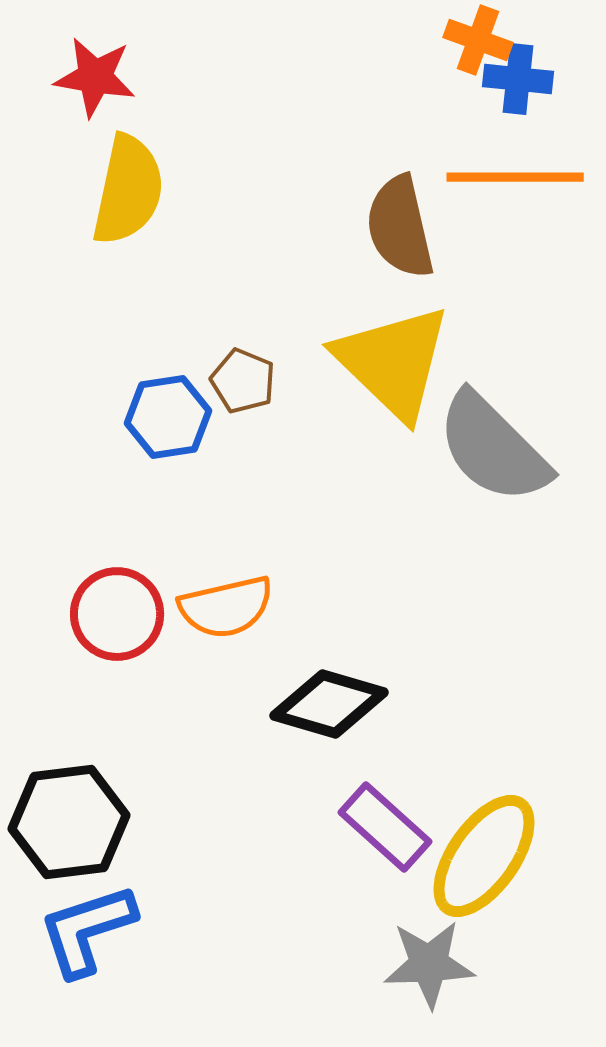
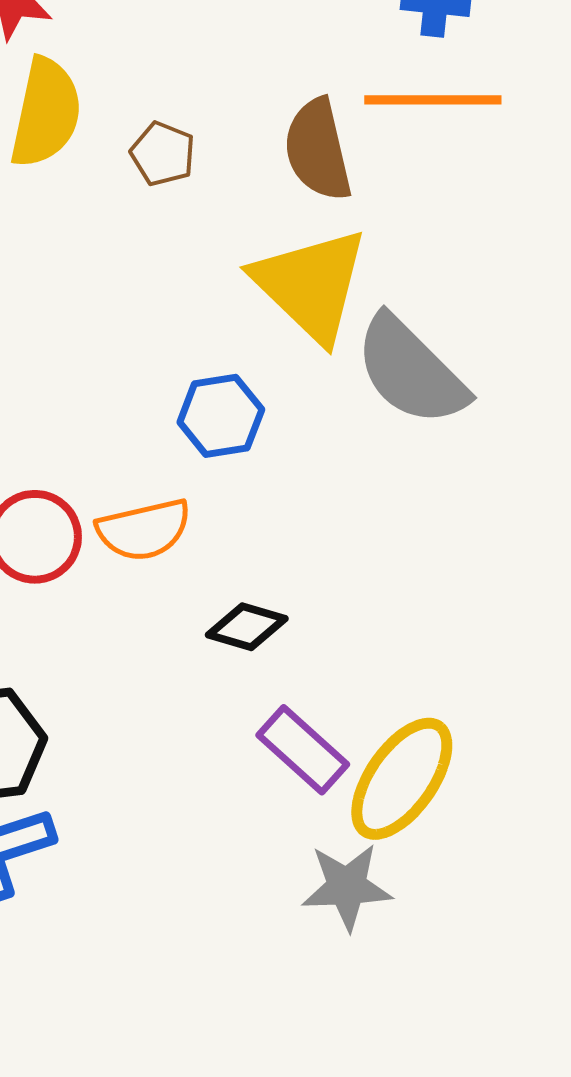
brown pentagon: (243, 381) -> (163, 154), moved
blue hexagon: (168, 417) -> (221, 416), moved
black diamond: (329, 704) -> (247, 627), size x0.7

